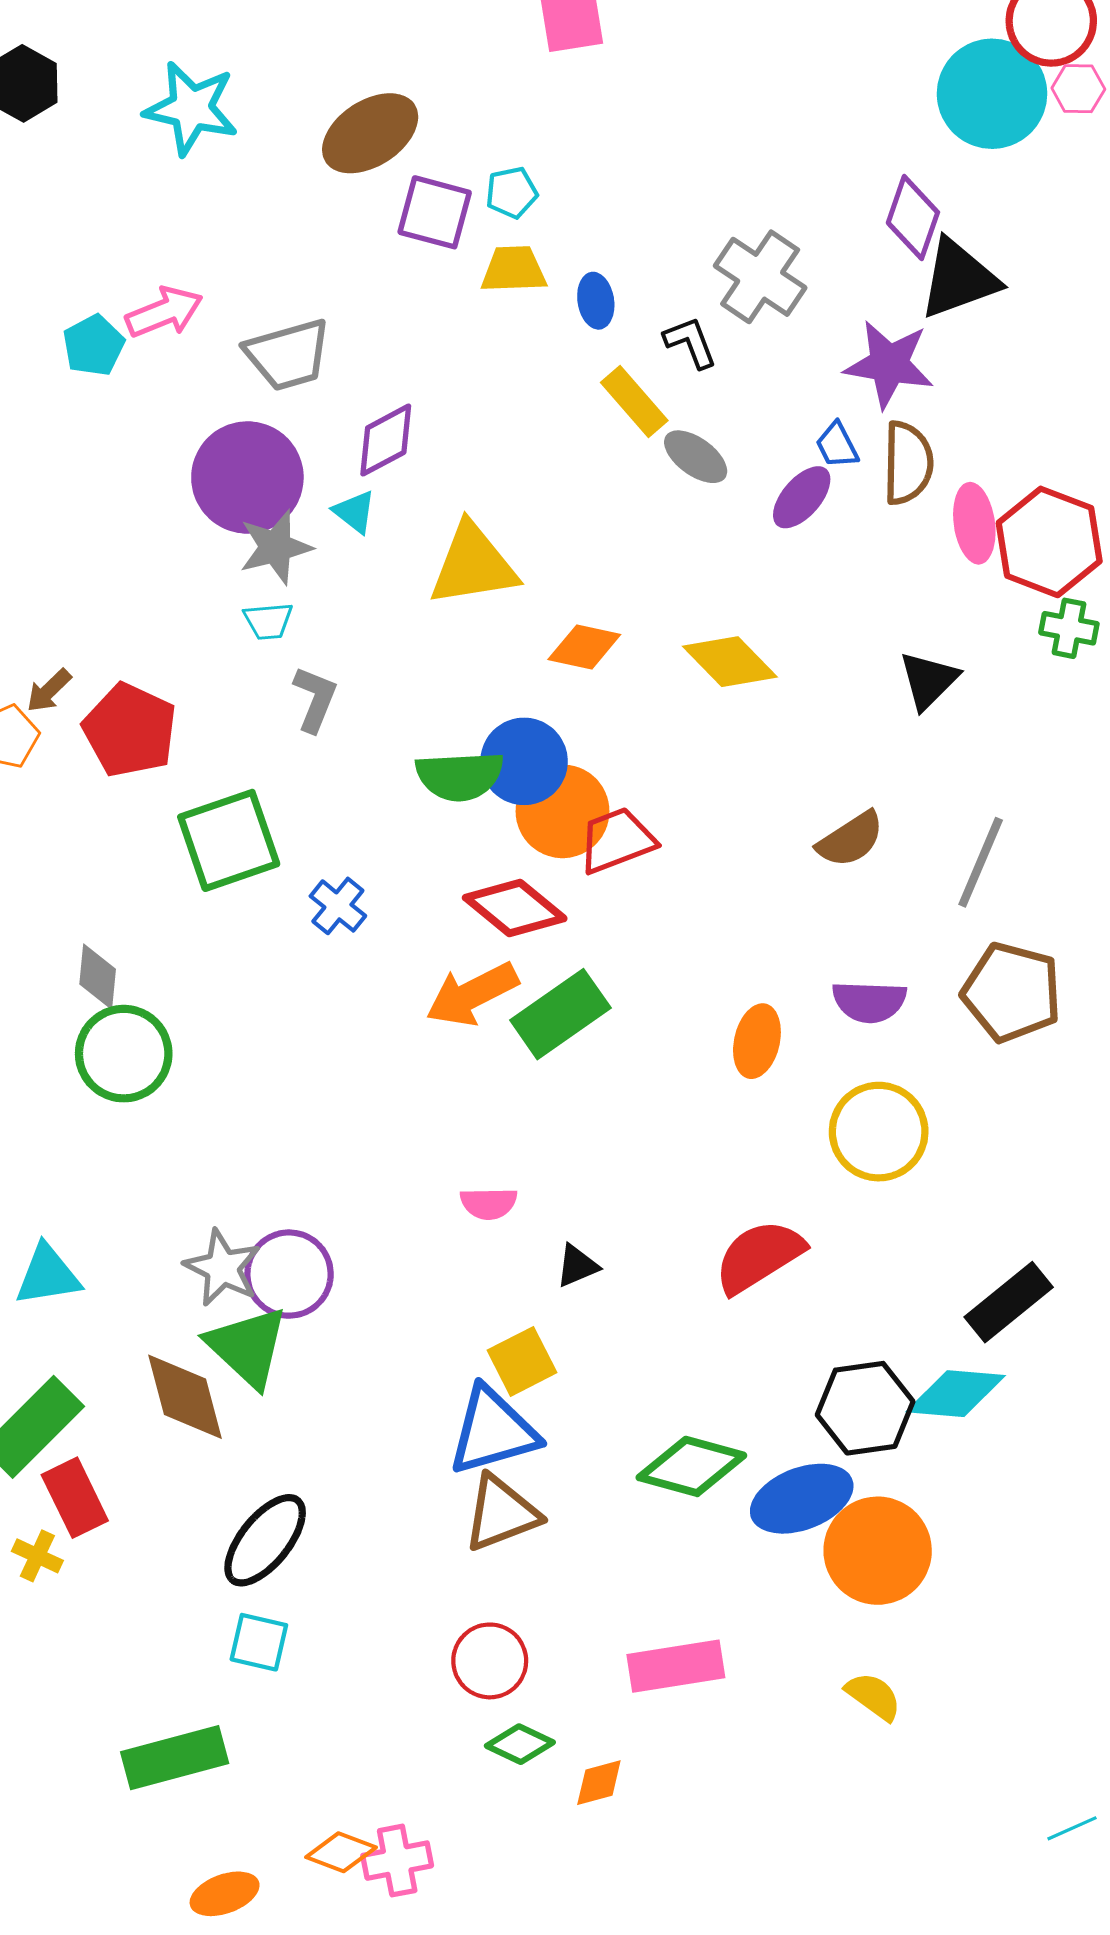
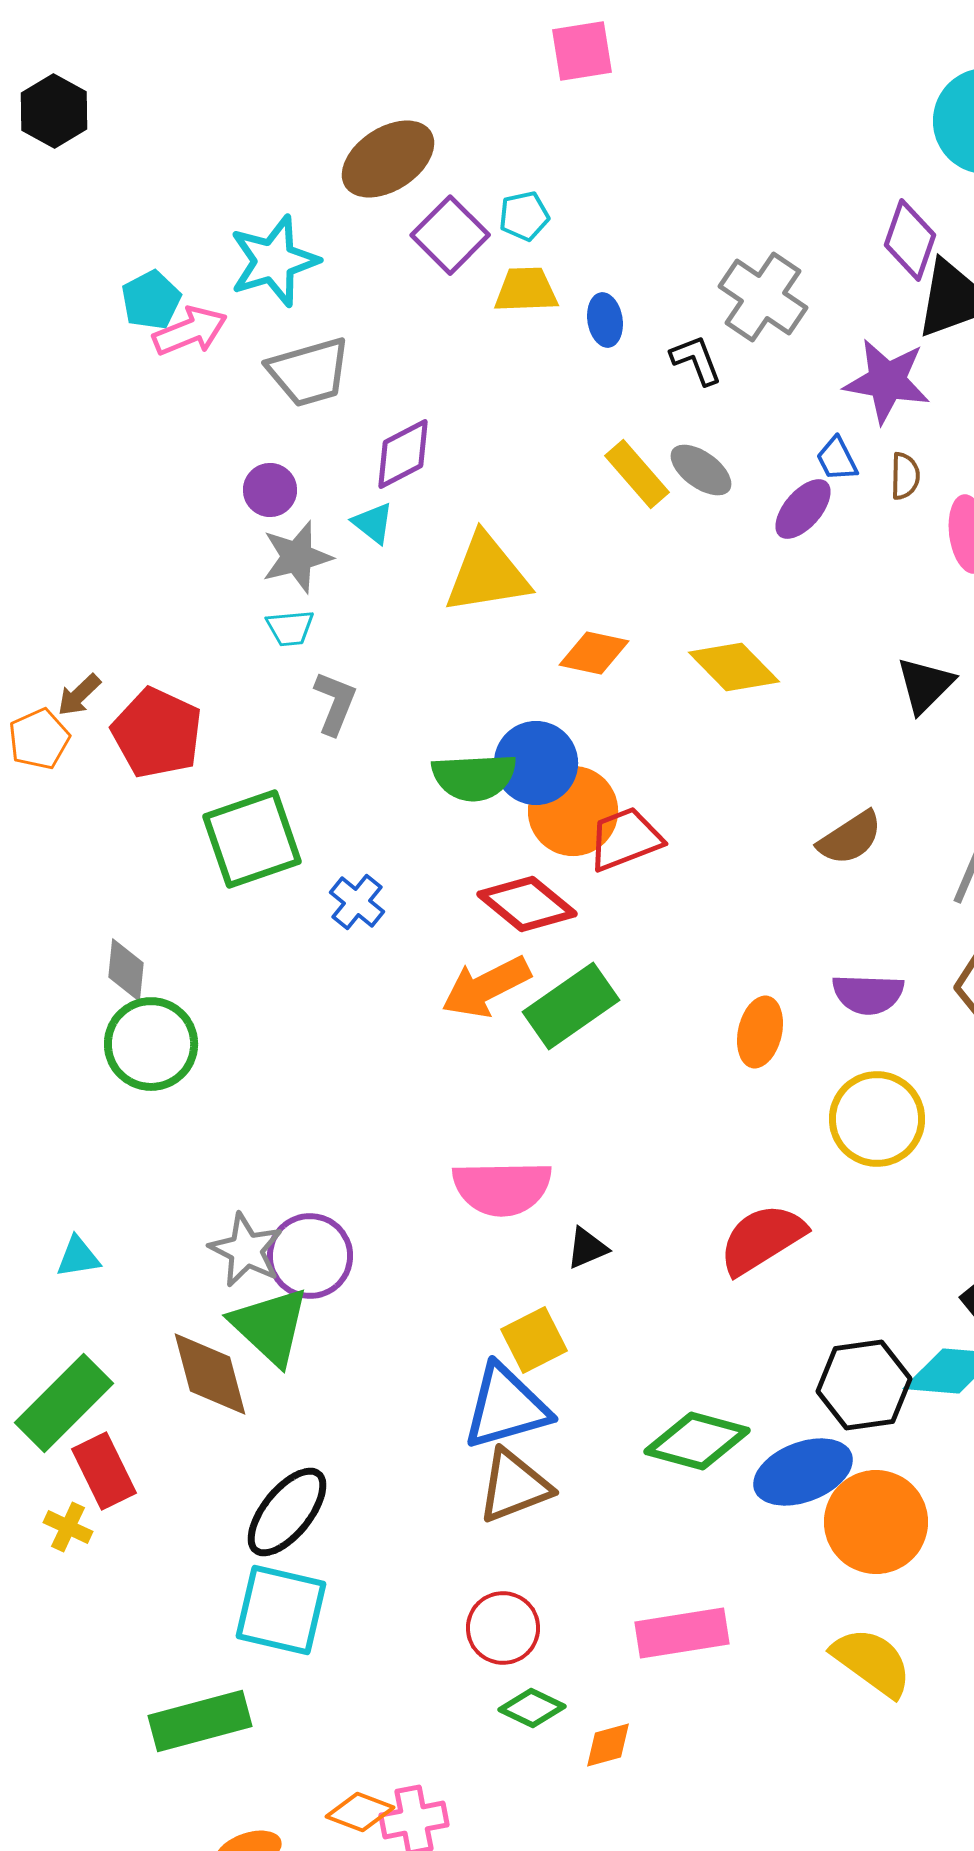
cyan star: (191, 108) -> (274, 261), moved, turned -30
purple square: (435, 212) -> (450, 235), turned 30
cyan pentagon: (94, 345) -> (151, 300), moved
yellow rectangle: (634, 402) -> (637, 474), moved
brown semicircle: (908, 463) -> (905, 476), size x0.6
purple circle: (247, 477) -> (270, 490), size x0.5
pink semicircle: (489, 1203) -> (502, 1188), size x1.8
cyan triangle: (48, 1275) -> (78, 1257), size x0.7
cyan square: (259, 1642) -> (281, 1610), size x1.6
yellow semicircle: (873, 1696) -> (872, 1662), size x1.5

